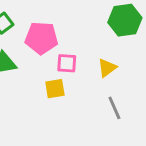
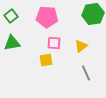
pink pentagon: (42, 38) -> (47, 17), moved

